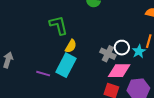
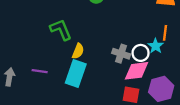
white circle: (122, 48) -> (141, 53), moved
purple line: (43, 74) -> (40, 71), moved

